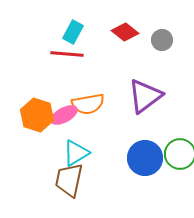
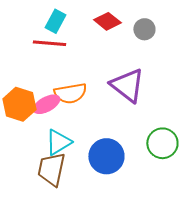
purple triangle: (145, 96) -> (127, 85), turned -45
blue circle: (145, 158) -> (106, 156), moved

